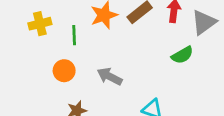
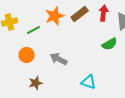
green line: (74, 35) -> (34, 30), turned 64

